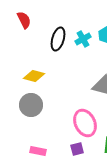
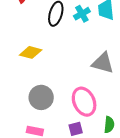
gray circle: (31, 105) -> (41, 97), moved

